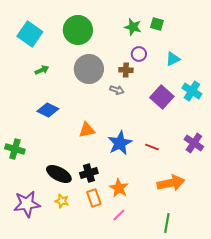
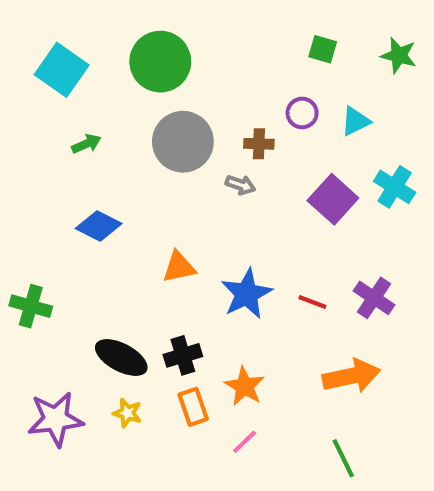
green star: (133, 27) -> (399, 55), moved
purple circle: (139, 54) -> (302, 113), moved
purple cross: (194, 143) -> (374, 298), moved
green line: (167, 223) -> (343, 458), turned -36

